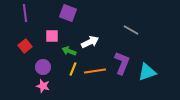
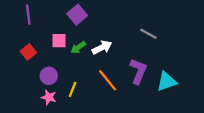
purple square: (68, 13) -> (77, 15), turned 30
green arrow: (69, 51) -> (78, 47), moved, turned -56
yellow line: (73, 69) -> (73, 89), moved
orange line: (95, 71) -> (108, 80), turned 60

